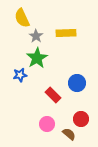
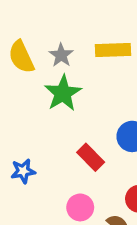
yellow semicircle: (22, 18) -> (21, 57), moved
blue star: (20, 75) -> (23, 171), moved

